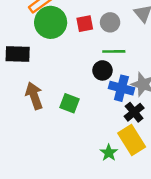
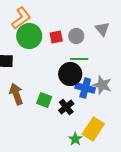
black circle: (102, 70) -> (70, 74), size x1.5
black cross: (134, 112) -> (66, 107), moved
yellow rectangle: (132, 140) -> (93, 129), turned 65

